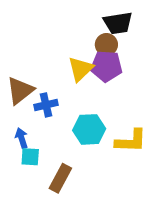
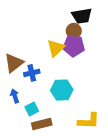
yellow L-shape: (131, 141) -> (89, 121), moved
cyan square: (30, 157) -> (32, 109), moved, turned -32
brown rectangle: (60, 178) -> (42, 124), turned 48

